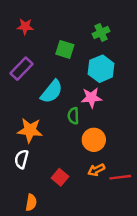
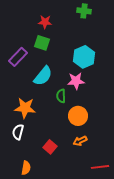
red star: (25, 27) -> (45, 22), moved
green cross: (101, 33) -> (84, 11), moved, turned 32
green square: (65, 49) -> (42, 43), moved
red line: (120, 177) -> (100, 167), moved

